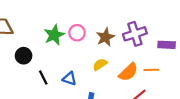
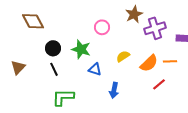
green star: (54, 35) -> (81, 49), moved, turned -30
brown star: (105, 37) -> (134, 14), moved
black line: (43, 78) -> (54, 69), moved

